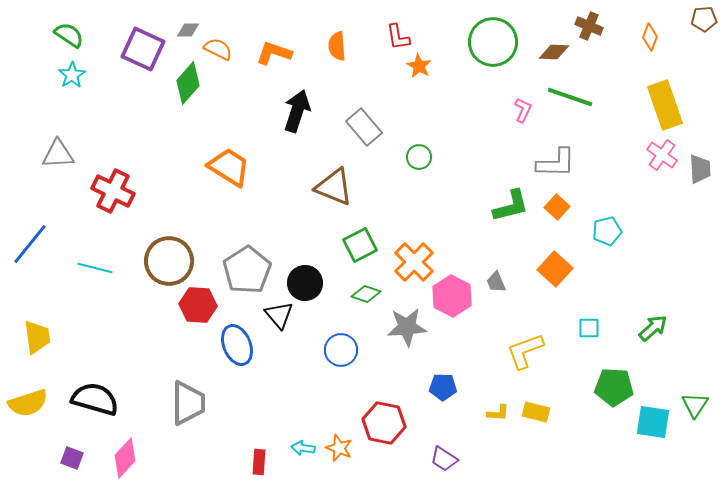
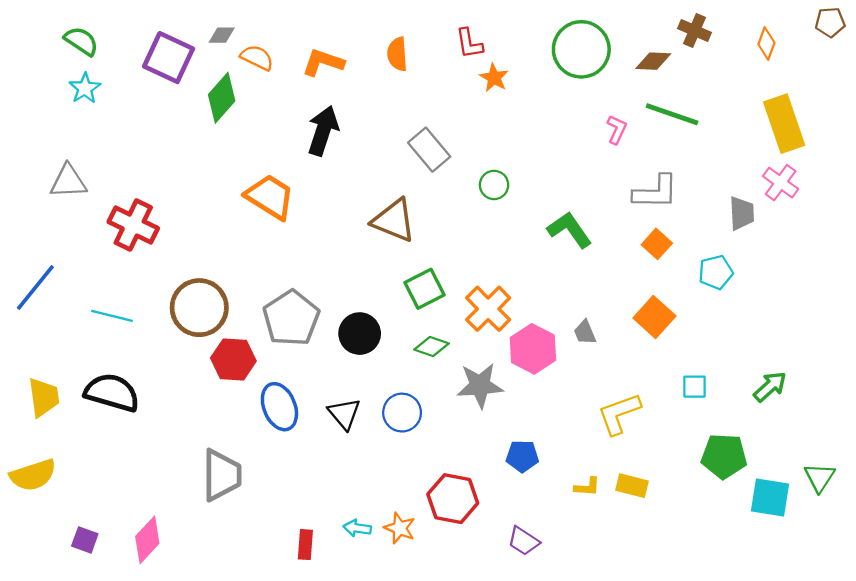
black arrow: (297, 111) -> (323, 131), moved
gray trapezoid: (700, 169) -> (742, 213), moved
green L-shape: (511, 206) -> (570, 230), moved, turned -111
black triangle: (279, 315) -> (344, 414), moved
black semicircle: (95, 399) -> (112, 393), moved

